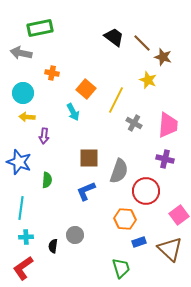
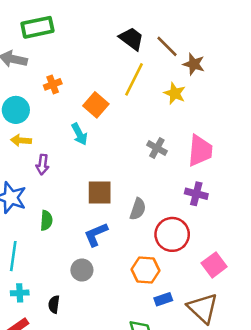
orange cross: (52, 73) -> (53, 84), turned -32
yellow line: (116, 100) -> (134, 79), moved
gray semicircle: (119, 171) -> (138, 209), size x0.7
gray circle: (75, 235) -> (82, 270), moved

